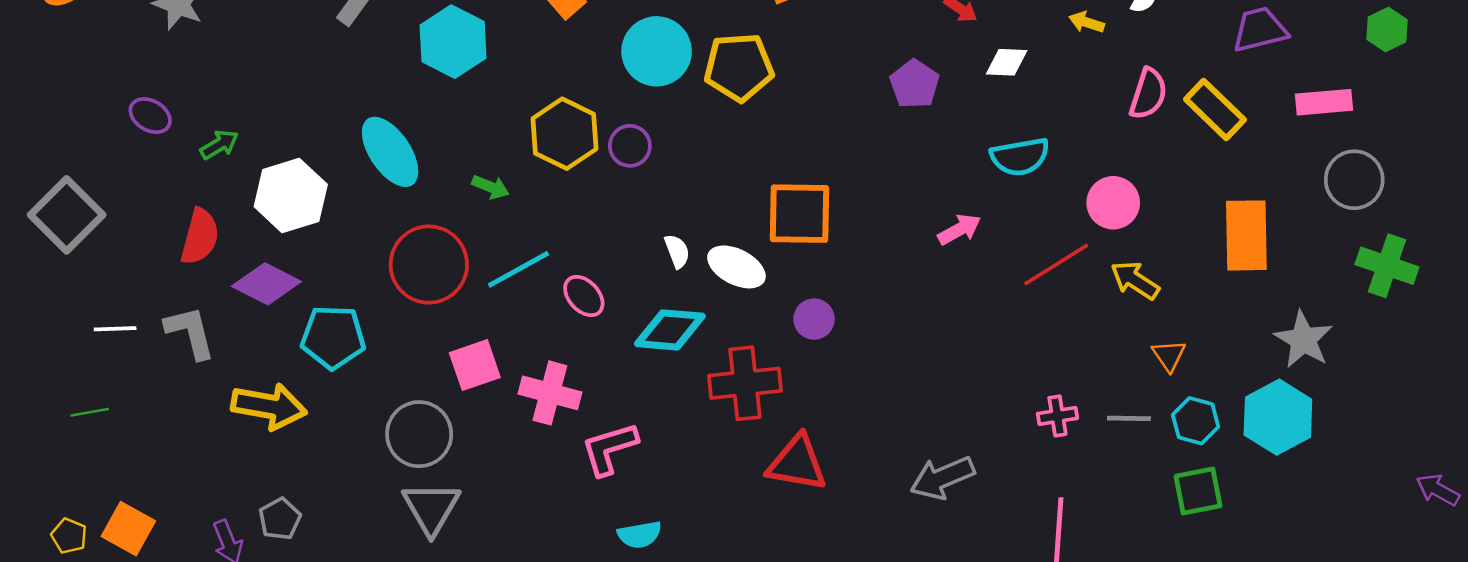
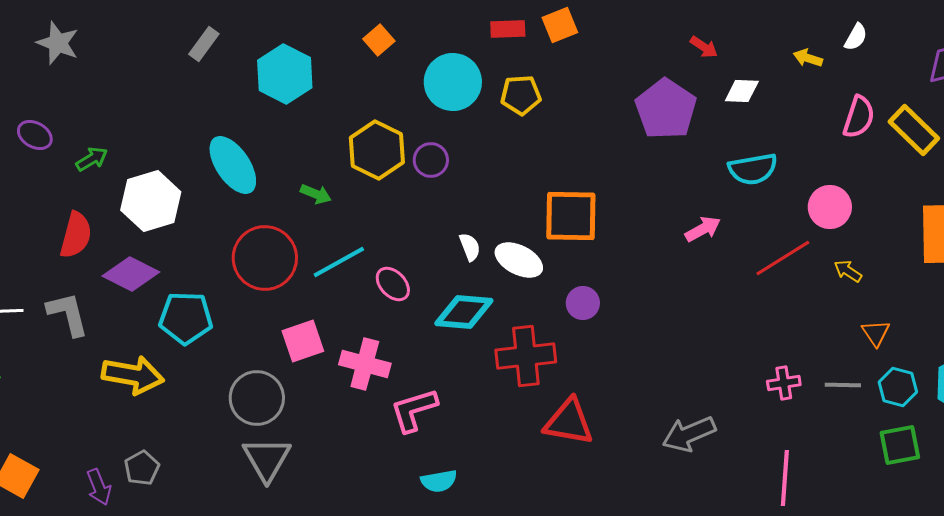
yellow pentagon: (739, 67) -> (521, 95), size x0.7
purple pentagon: (915, 84) -> (666, 109), size x1.5
yellow arrow: (1135, 280) -> (848, 271), size x0.7

